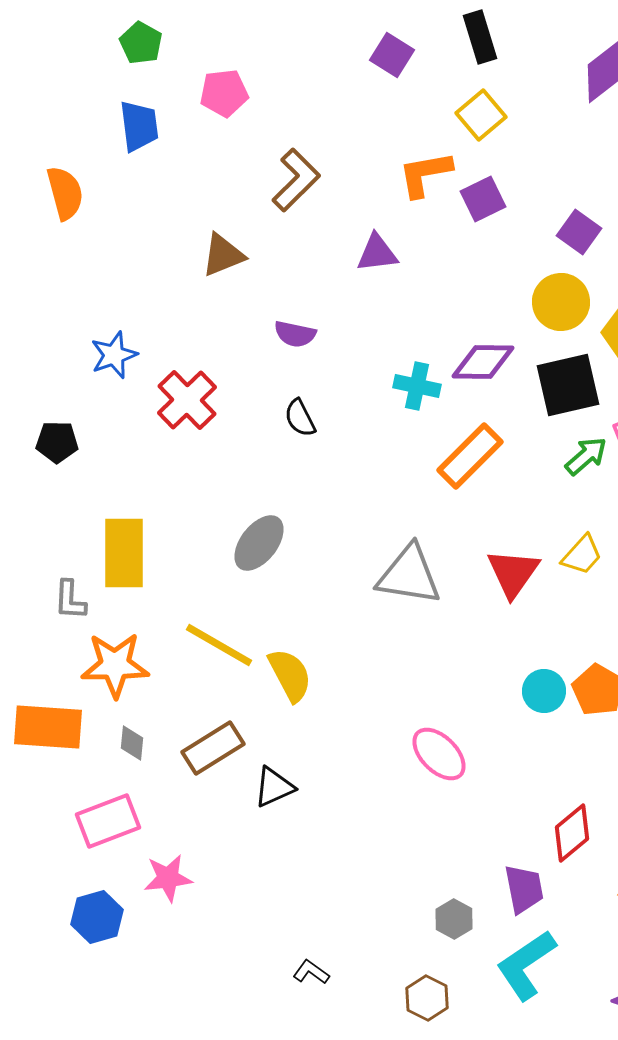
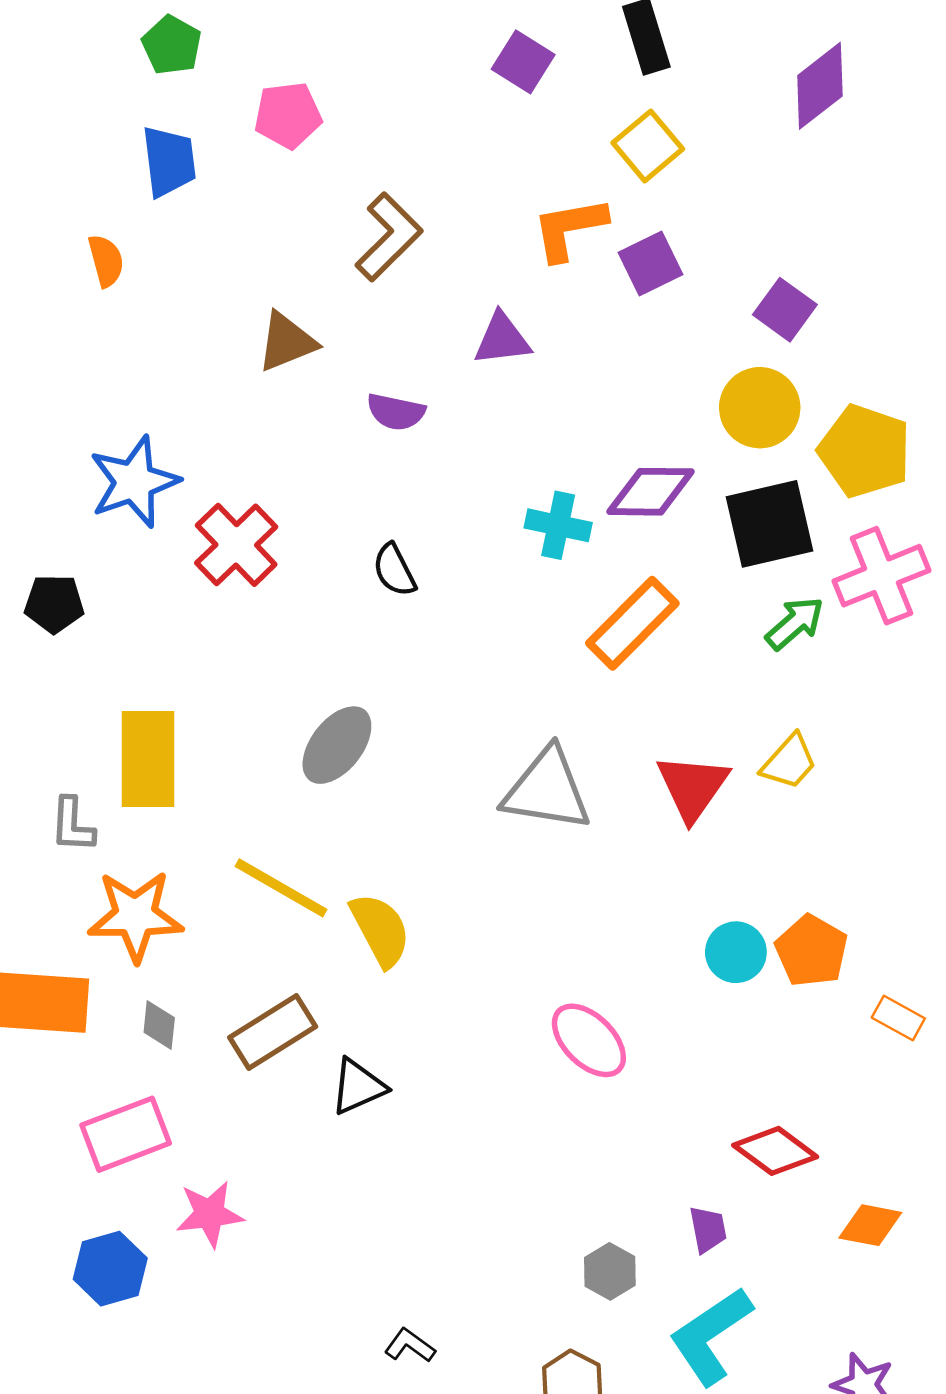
orange semicircle: (65, 193) -> (106, 261), moved, size x0.7
purple semicircle: (295, 334) -> (396, 412), moved
blue star: (114, 355) -> (134, 482), size x1.4
red diamond: (572, 833) -> (775, 1151), turned 76
purple trapezoid: (524, 889) -> (708, 1229), size x0.7

